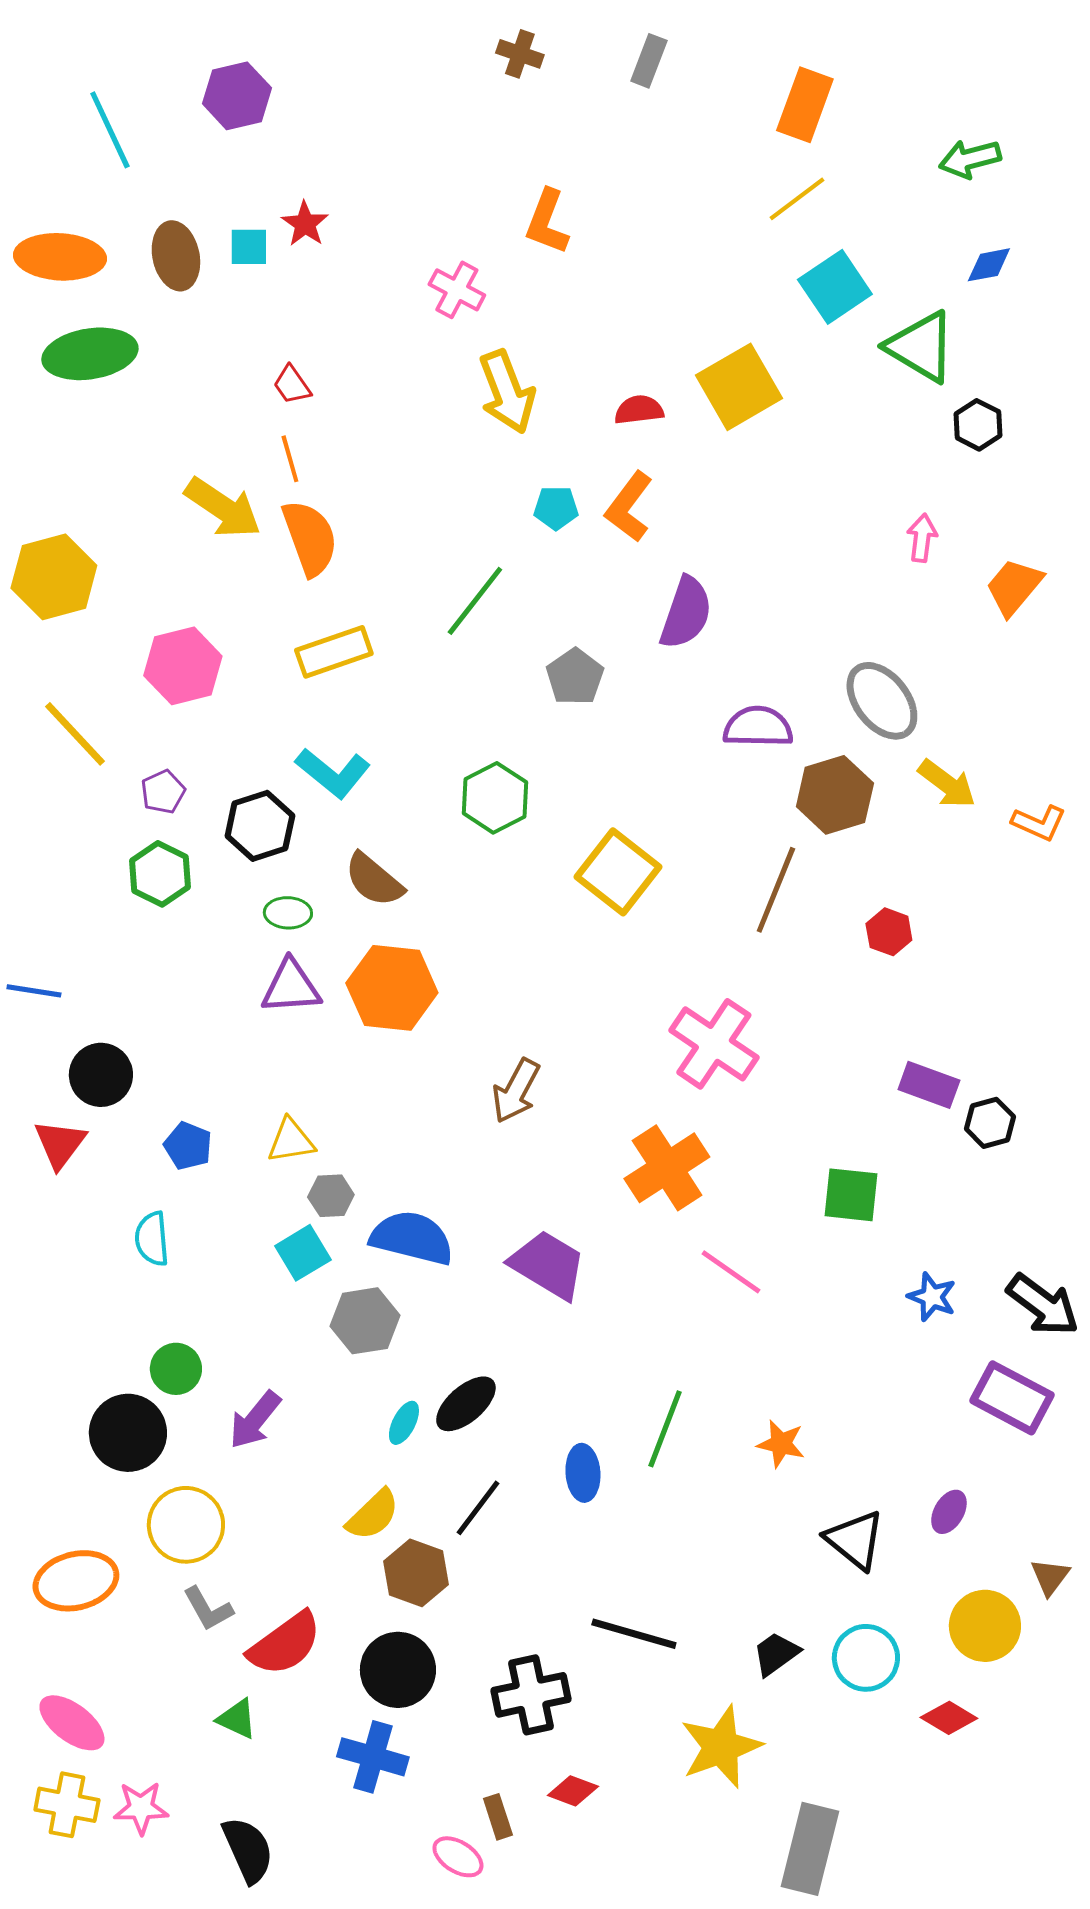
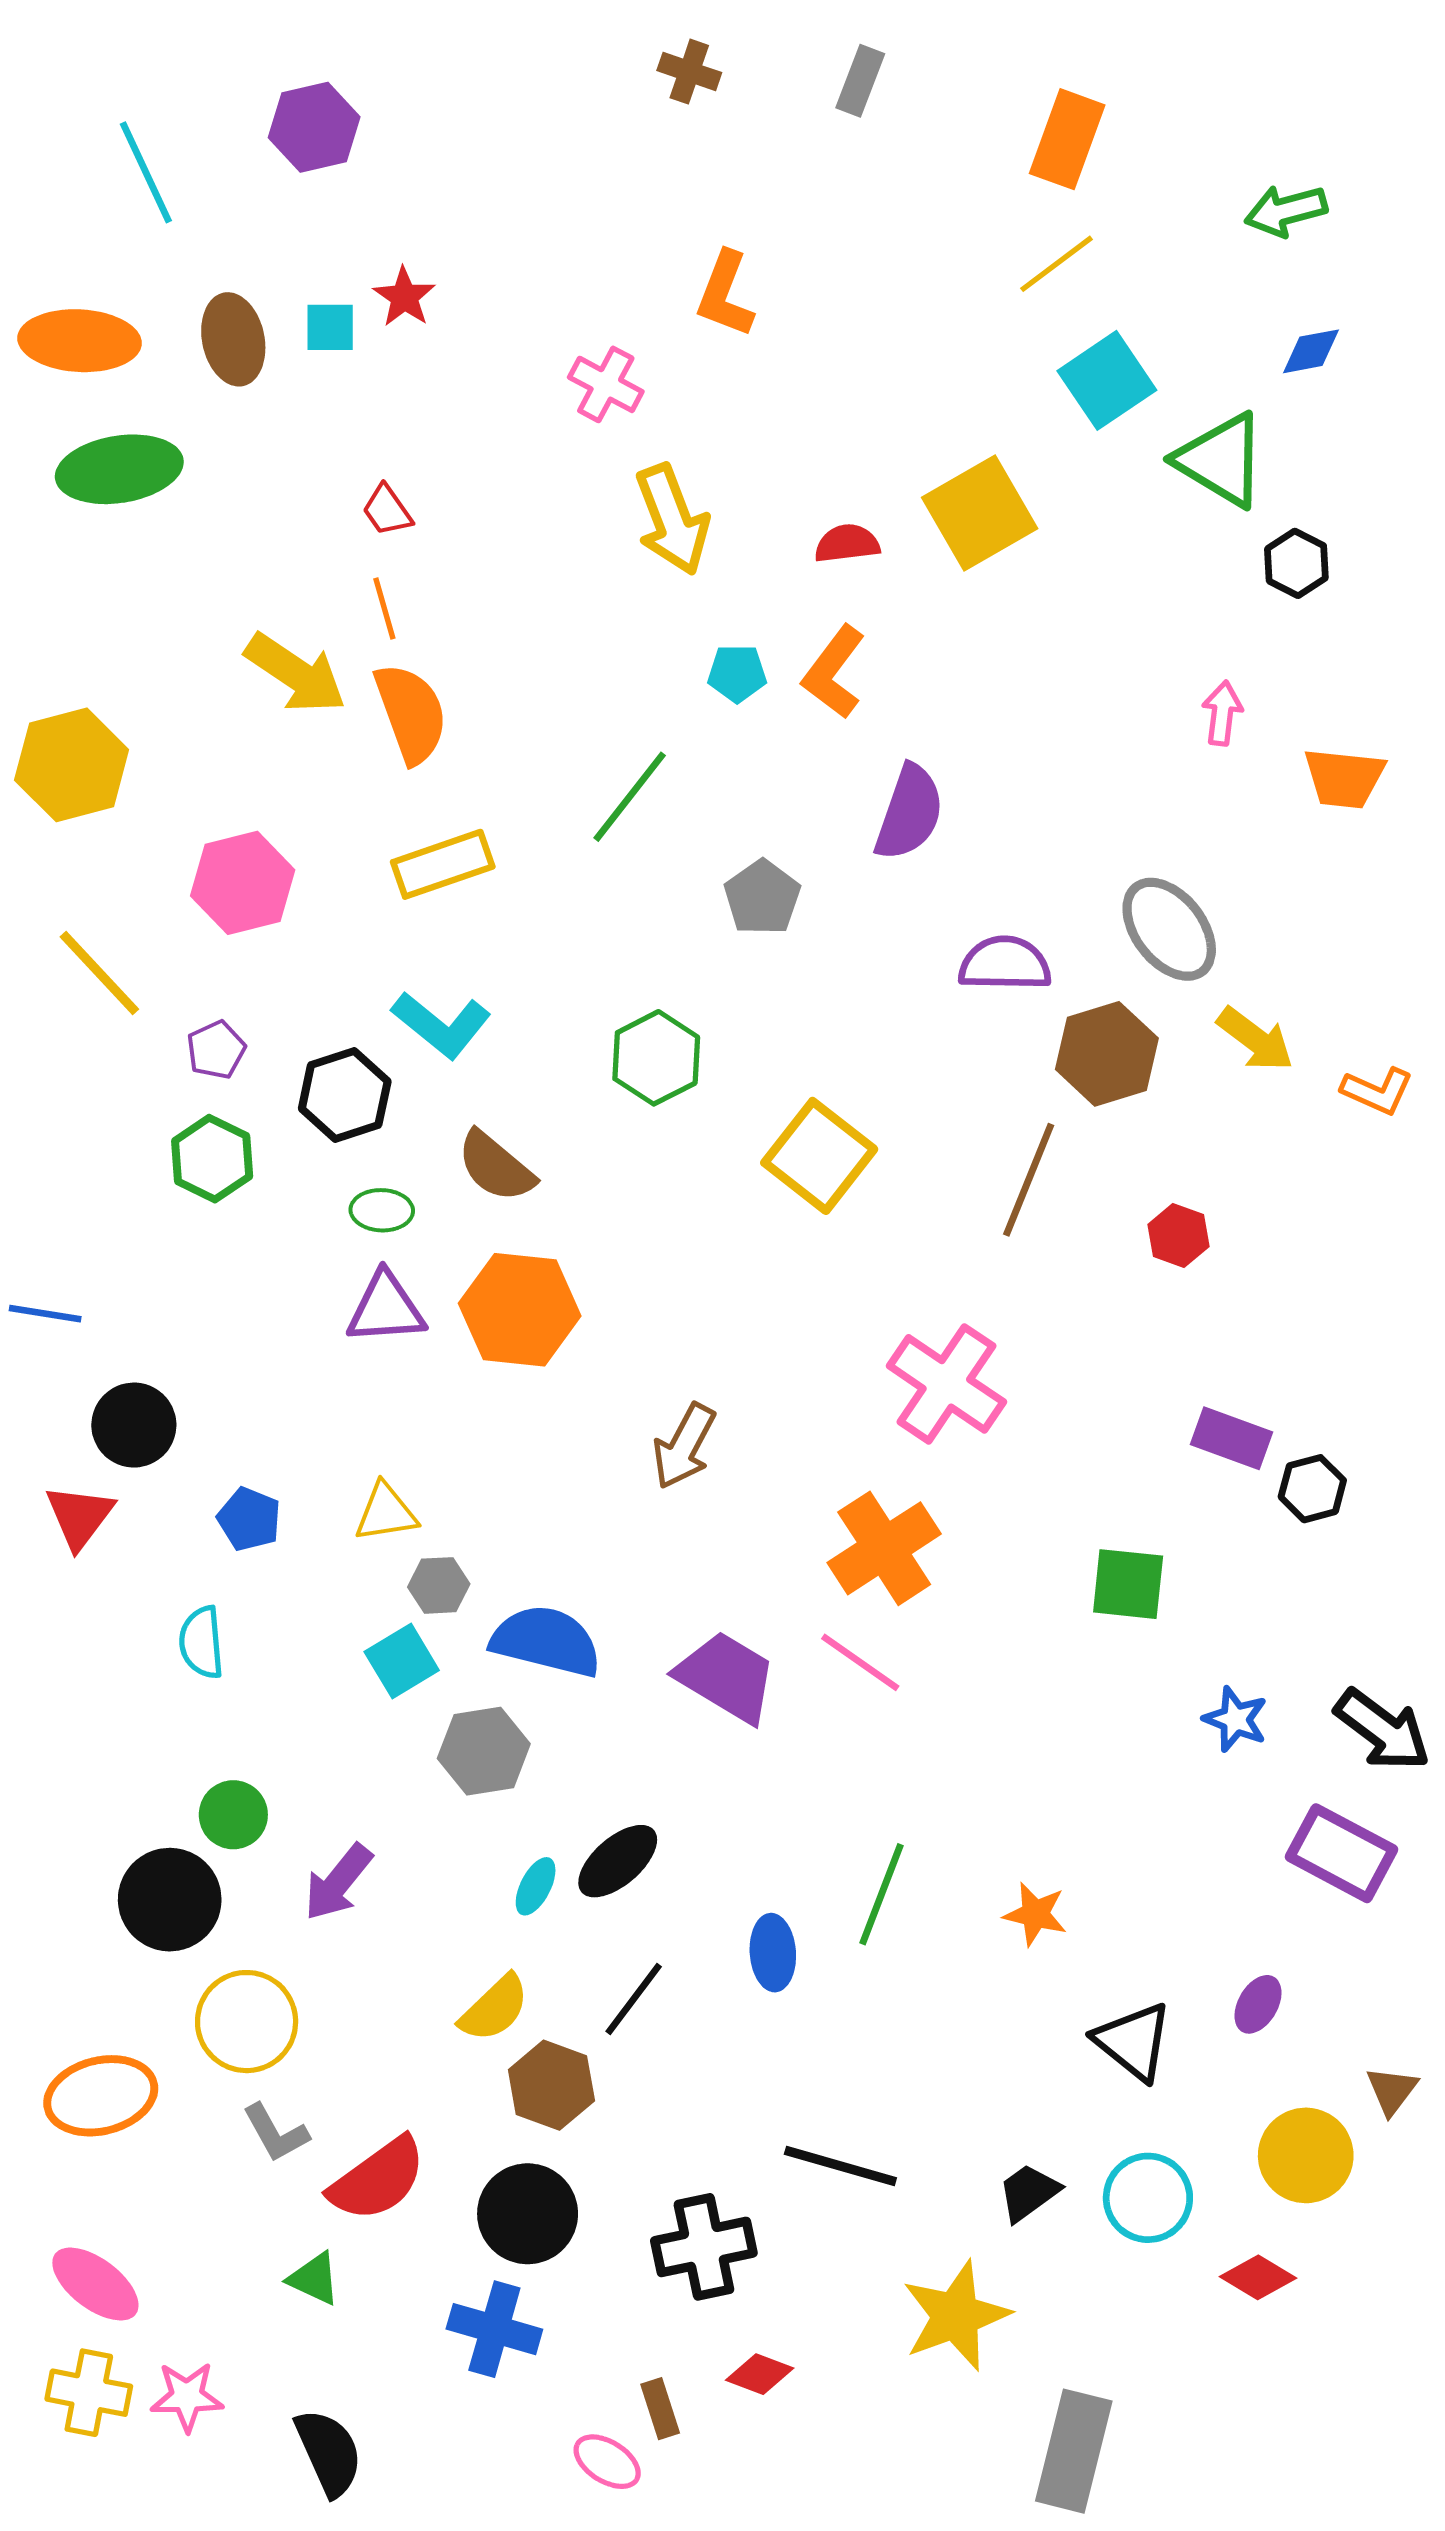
orange trapezoid: (1014, 587) -> (1344, 778), turned -124
pink line: (731, 1272) -> (860, 1662), moved

